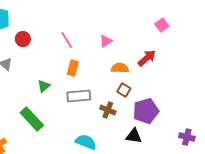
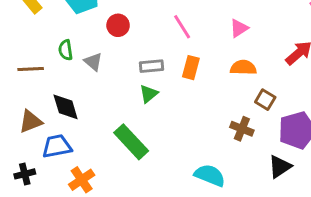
orange semicircle: (120, 68) -> (243, 68), moved
gray rectangle: (79, 96) -> (152, 66), moved, size x0.7
black triangle: (134, 136) -> (280, 167), turned -42

